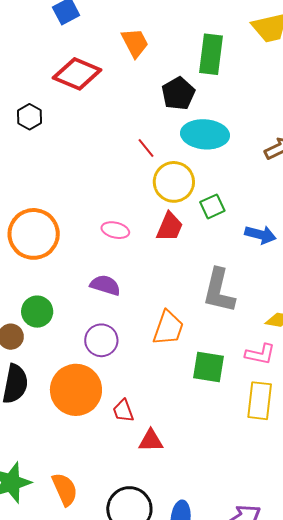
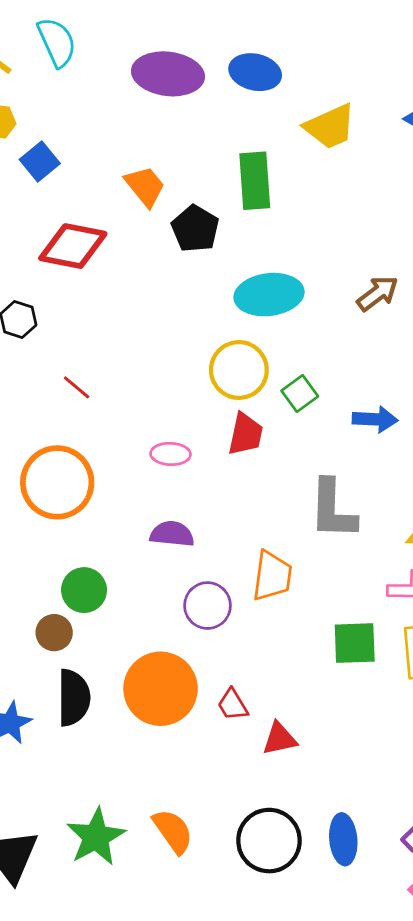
black pentagon: (178, 93) -> (195, 229), moved
red line: (146, 148) -> (77, 387), moved
purple circle: (101, 340) -> (208, 606), moved
green square: (208, 367) -> (355, 643), moved

